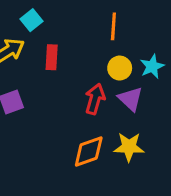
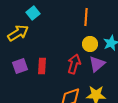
red rectangle: (52, 57) -> (42, 66), moved
purple triangle: (130, 99) -> (97, 64), turned 36

